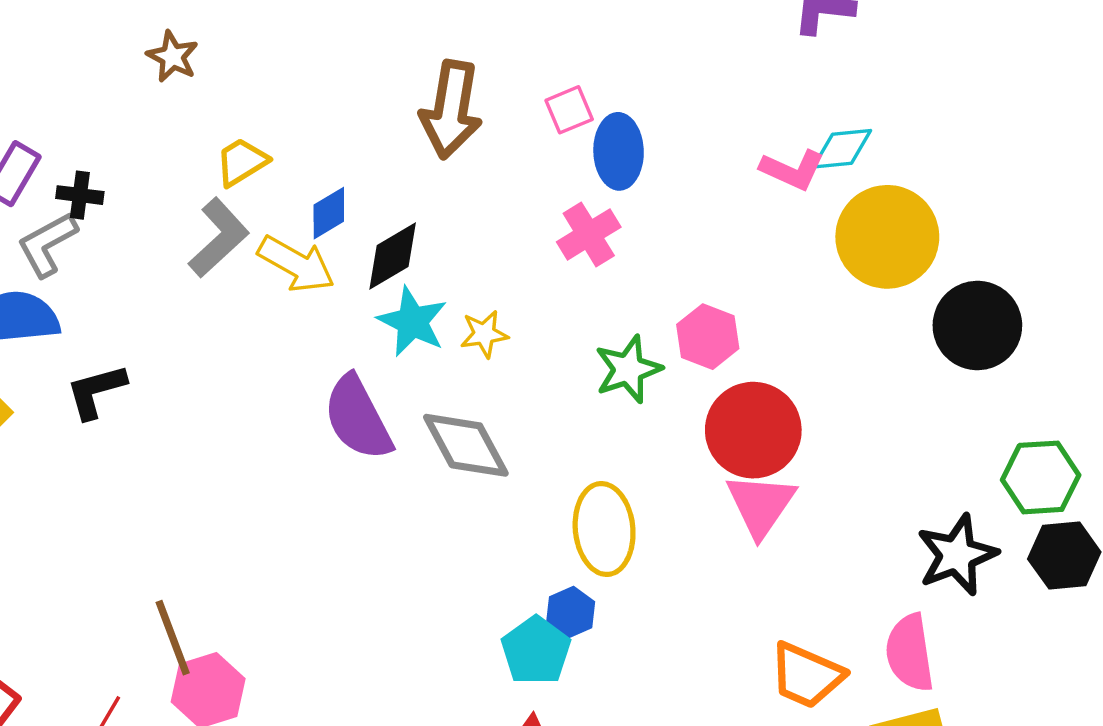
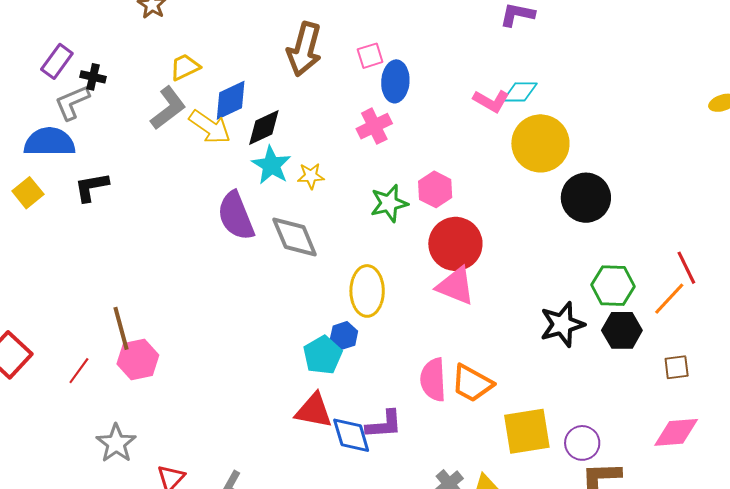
blue diamond: (329, 213) -> (231, 100), size x1.4
pink triangle: (761, 505) -> (456, 286), turned -48
pink semicircle: (910, 653) -> (433, 380), moved

